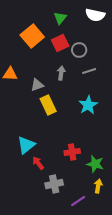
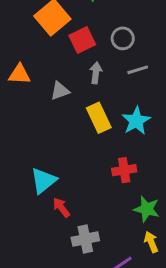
red square: (60, 43) -> (82, 40), moved
yellow rectangle: (48, 105) -> (99, 118), moved
red cross: (72, 152) -> (124, 170), moved
yellow arrow: (98, 186) -> (151, 242), turned -32

